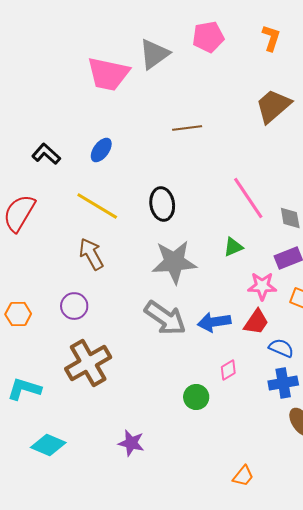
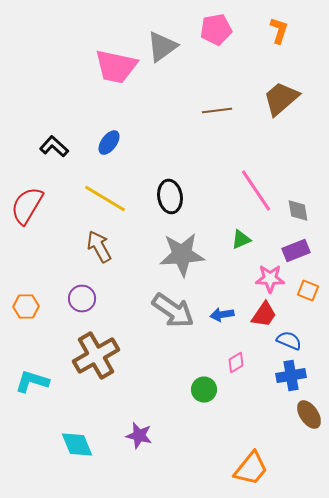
brown line: (187, 128) -> (217, 111), moved
blue arrow: (214, 322) -> (222, 315), size x0.7
cyan diamond: (48, 445) -> (77, 445), moved, turned 44
orange trapezoid: (243, 476) -> (251, 469), size x1.6

